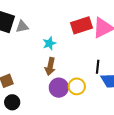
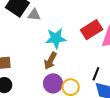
red rectangle: (81, 25) -> (92, 30), turned -30
cyan star: (49, 43) -> (56, 38), size x1.5

